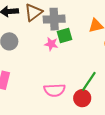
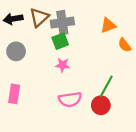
green square: (65, 35) -> (60, 41), moved
pink star: (51, 44) -> (63, 65), moved

